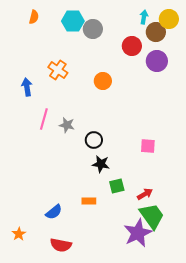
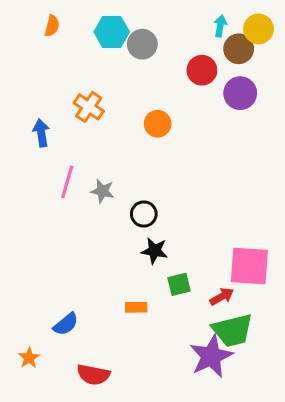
pink square: (148, 146) -> (249, 266), moved, size x1.8
blue semicircle: (54, 212) -> (66, 324), moved
green trapezoid: (152, 216) -> (233, 330), turned 112

